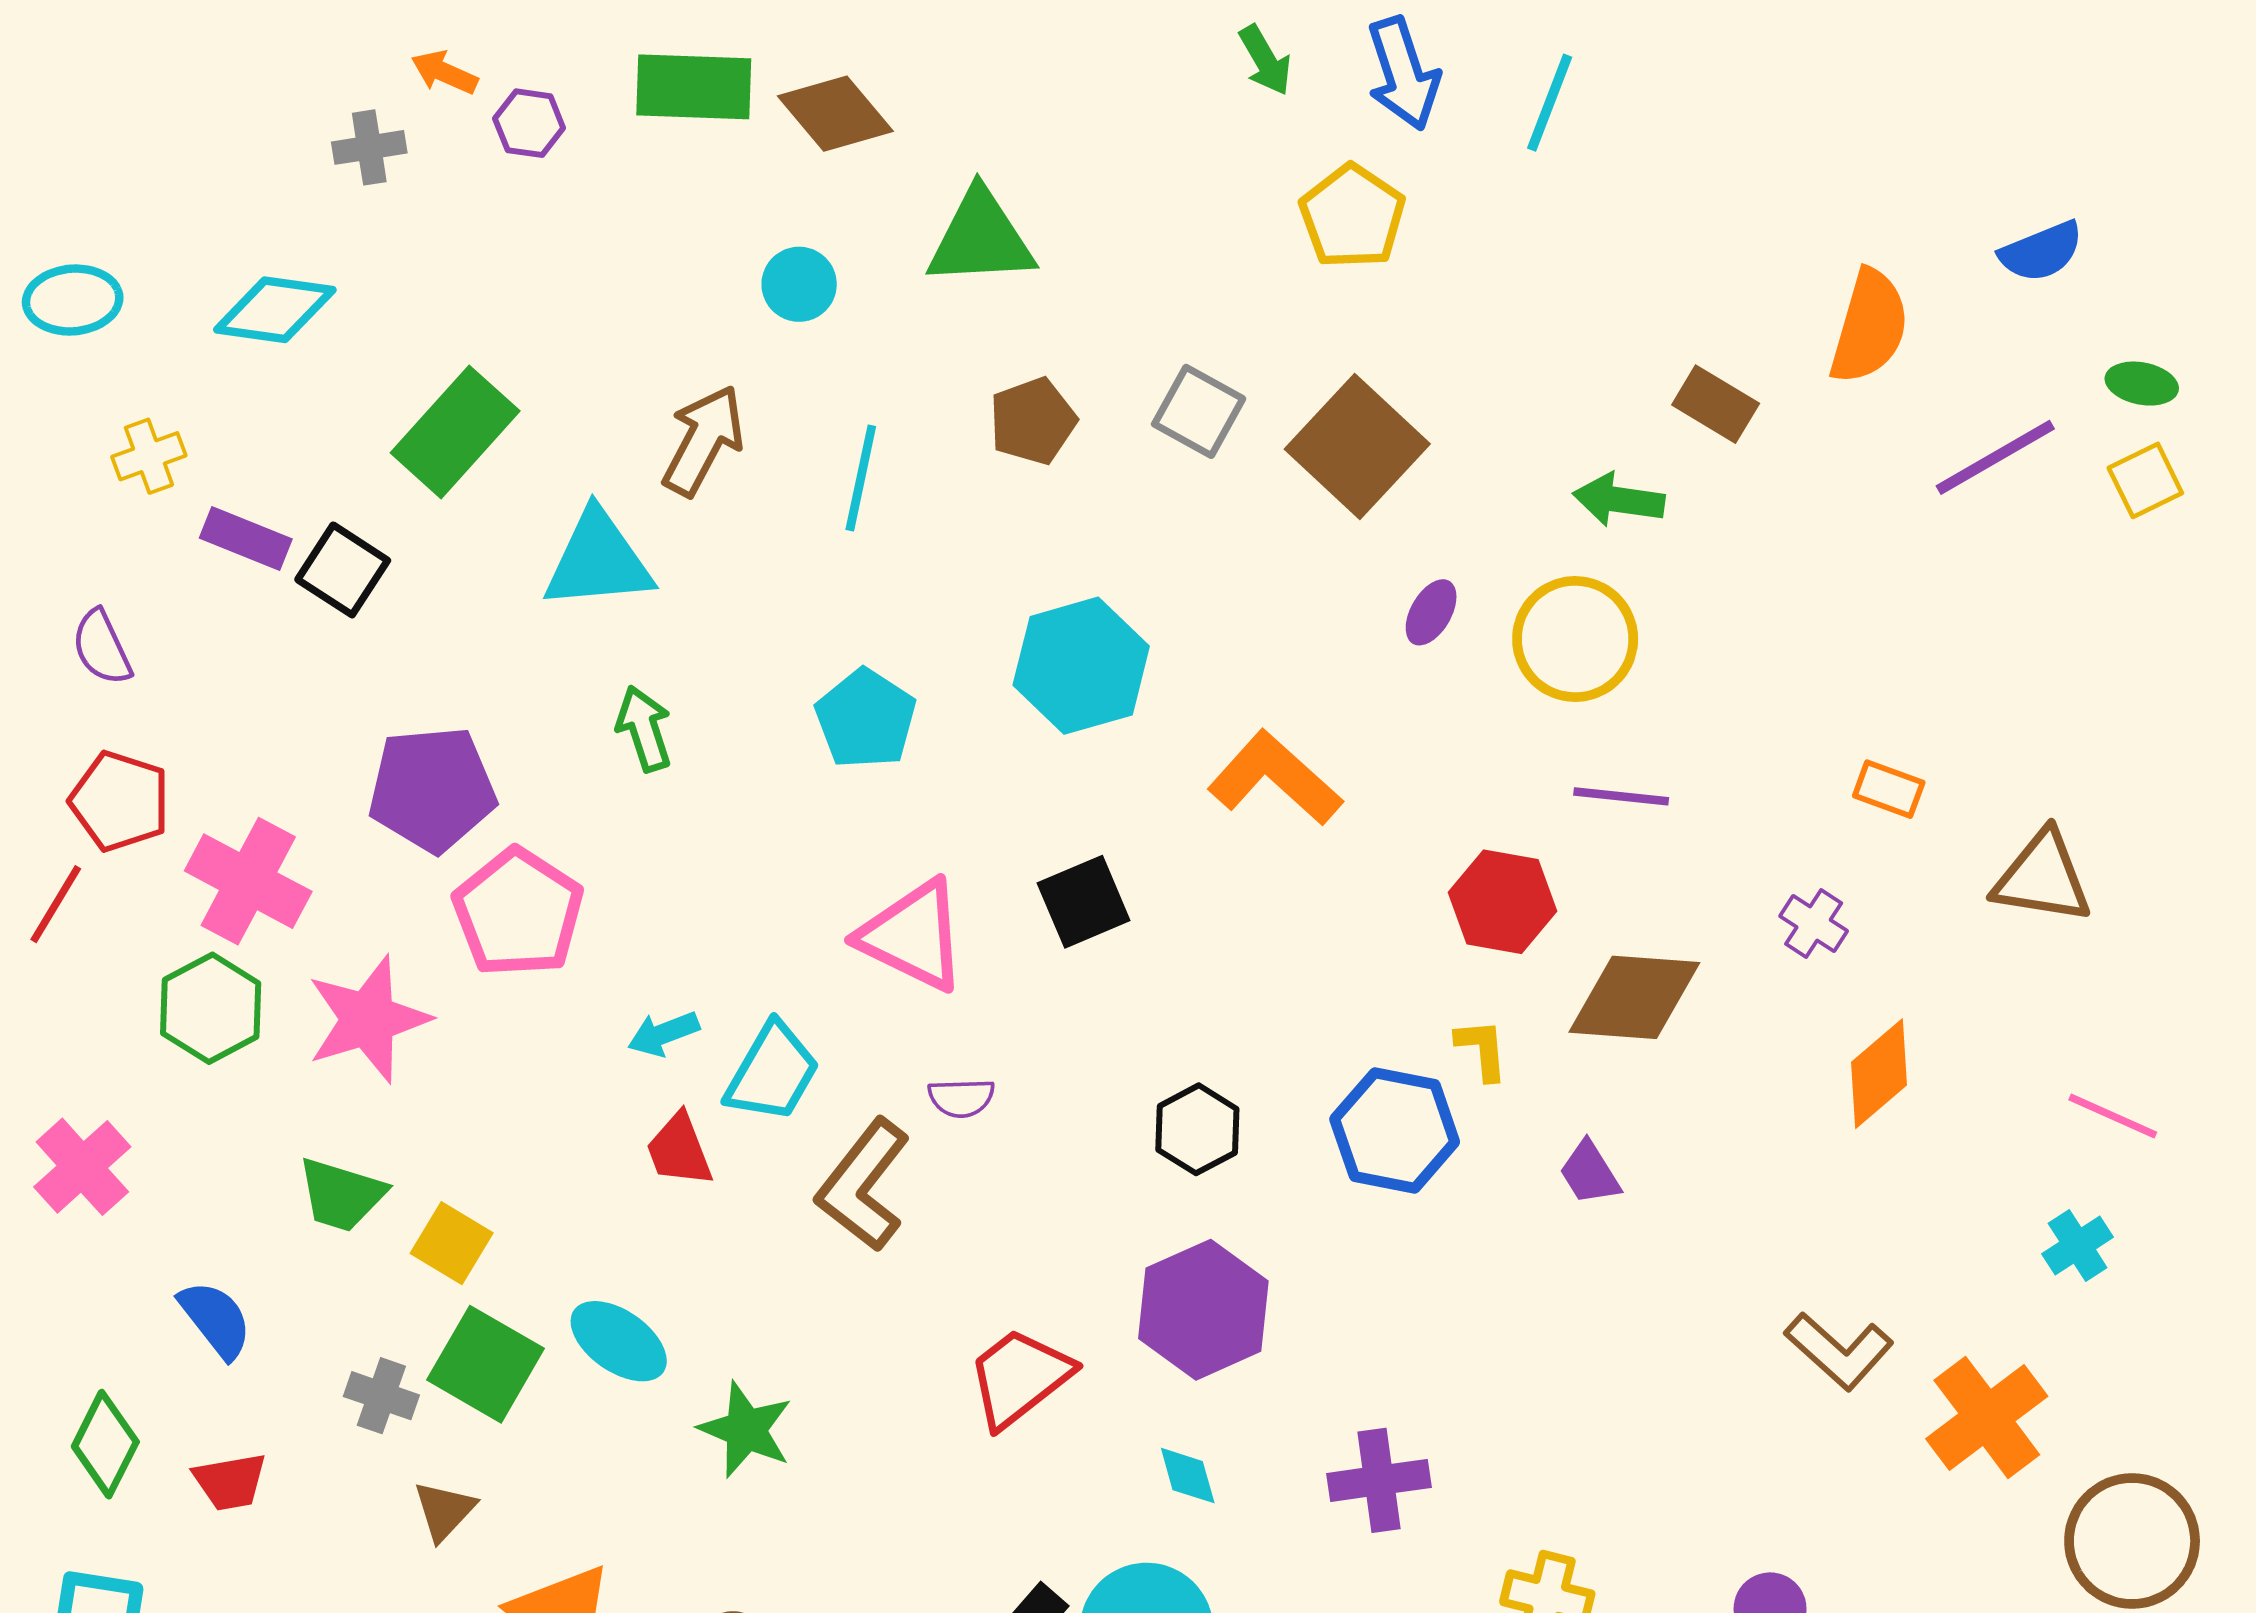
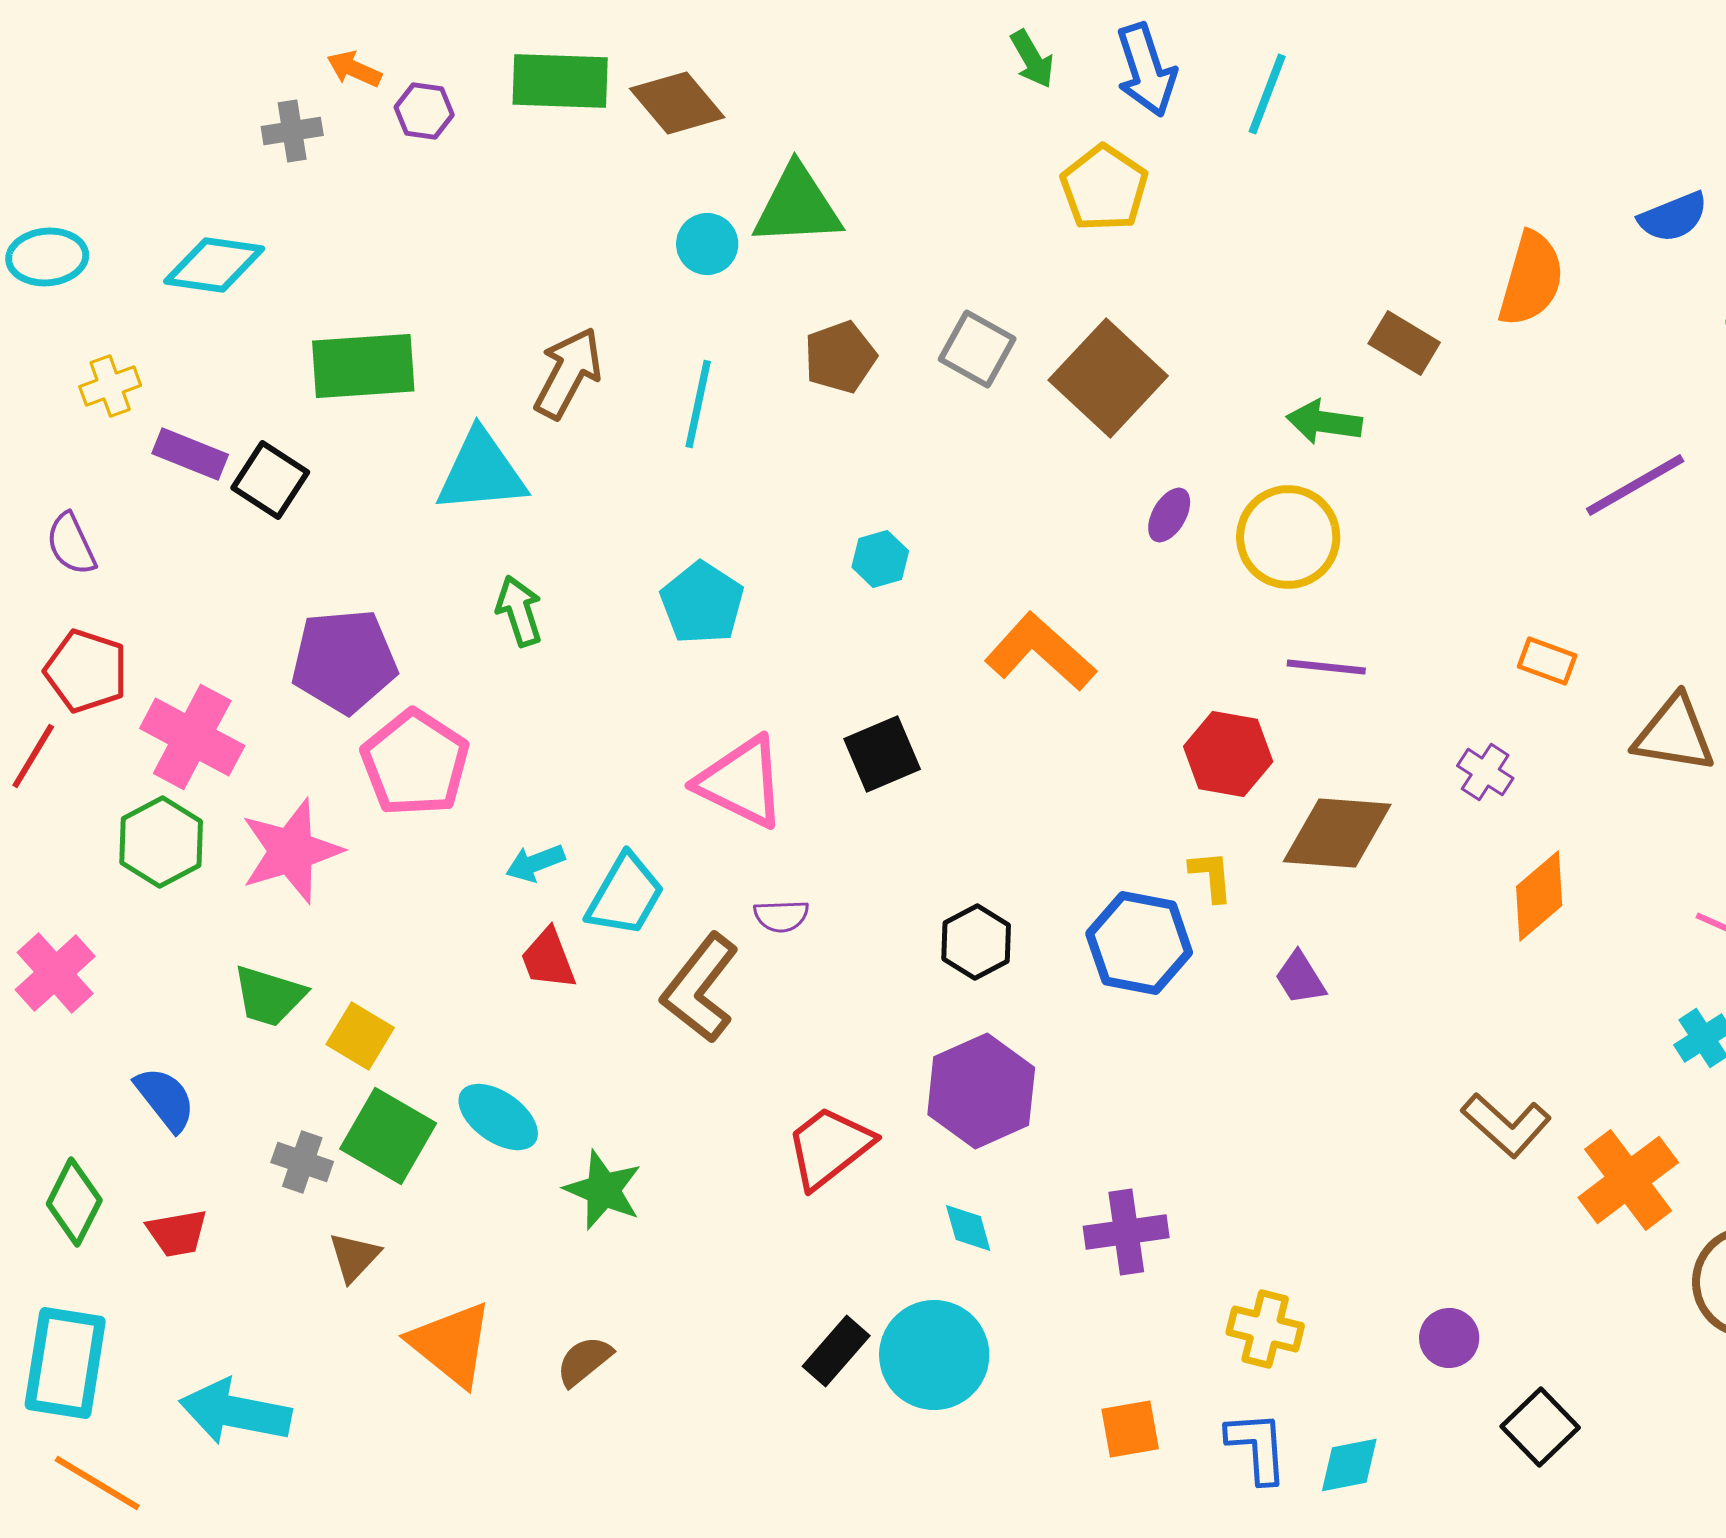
cyan circle: (799, 284) -> (707, 244), moved
green rectangle: (455, 432) -> (363, 366), turned 44
purple line: (1995, 457) -> (1635, 485), moved
cyan hexagon: (1081, 666) -> (880, 559), size x0.5

